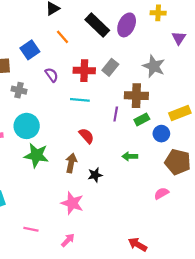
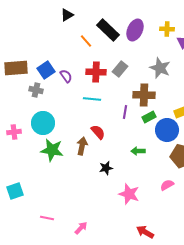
yellow cross: (158, 13) -> (167, 29), moved
orange line: (62, 37) -> (86, 41), moved
blue square: (30, 50) -> (46, 70), moved
blue circle: (161, 134) -> (167, 130), size x1.5
brown arrow: (71, 163) -> (82, 146), moved
pink star: (72, 203) -> (129, 194), moved

